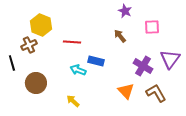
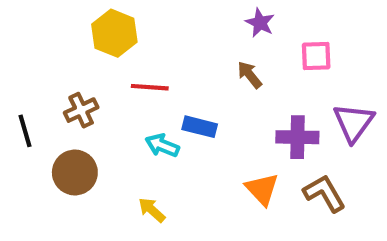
yellow hexagon: (41, 25) -> (114, 33), moved
brown cross: (29, 45) -> (81, 110), moved
purple cross: (143, 66) -> (297, 137), turned -30

